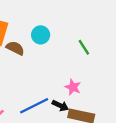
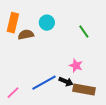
brown semicircle: (15, 48) -> (26, 35), turned -35

